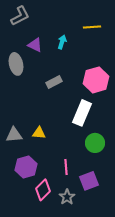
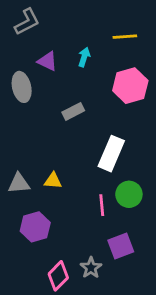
pink hexagon: (96, 80) -> (130, 86), moved
pink line: (66, 167) -> (102, 205), moved
pink diamond: (43, 190) -> (58, 276), moved

